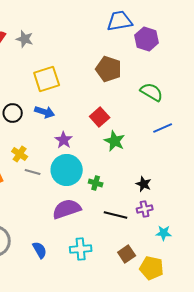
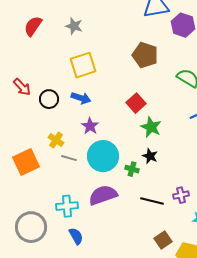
gray star: (25, 39) -> (74, 26), moved
purple star: (64, 140) -> (90, 126), moved
black star: (144, 184) -> (150, 156), moved
cyan cross: (81, 249) -> (67, 206), moved

